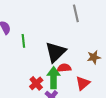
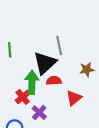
gray line: (76, 13) -> (59, 45), moved
green arrow: (54, 78) -> (32, 82), moved

